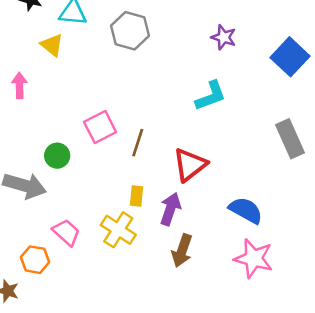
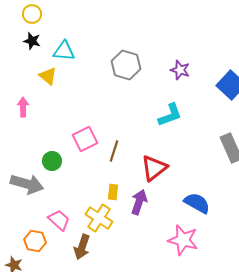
gray hexagon: (130, 31) -> (126, 65), moved
brown arrow: (182, 251) -> (82, 247), moved
pink star: (254, 258) -> (183, 240), moved

